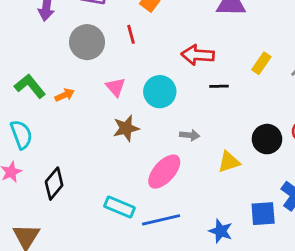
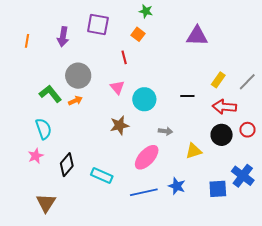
gray circle: (87, 42) -> (78, 76), moved
red arrow: (198, 55) -> (224, 107), moved
pink triangle: (116, 87) -> (117, 87), moved
cyan rectangle: (119, 207) -> (102, 175), moved
blue star: (221, 231) -> (177, 186), moved

